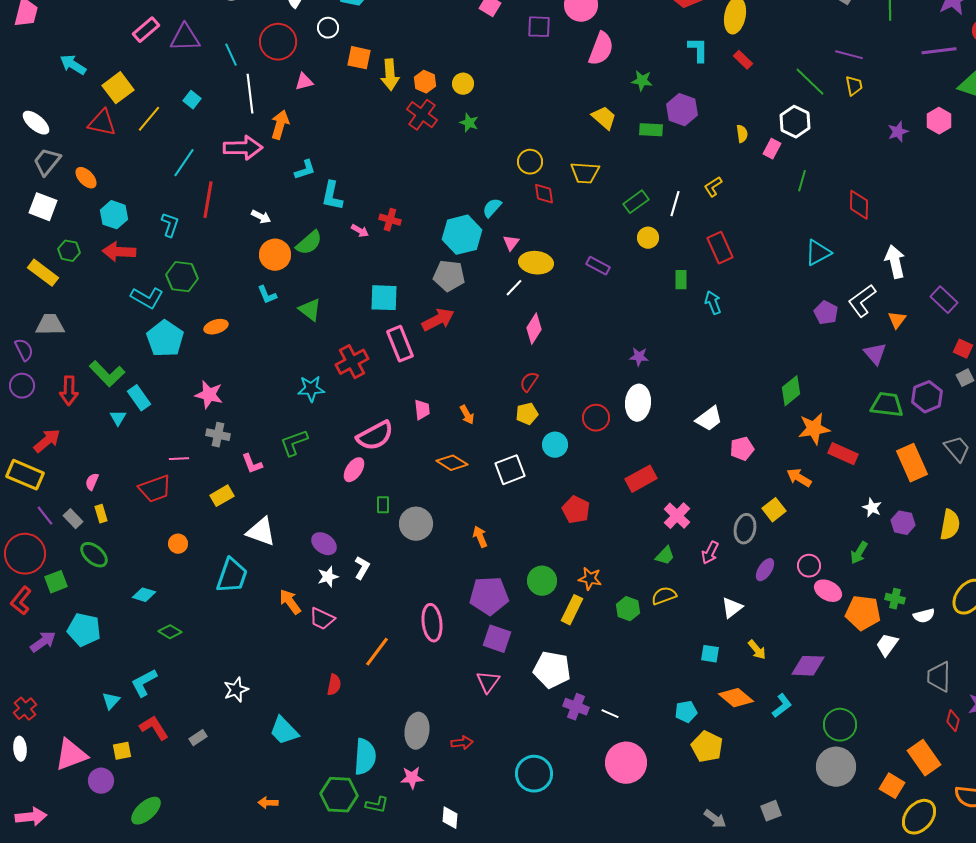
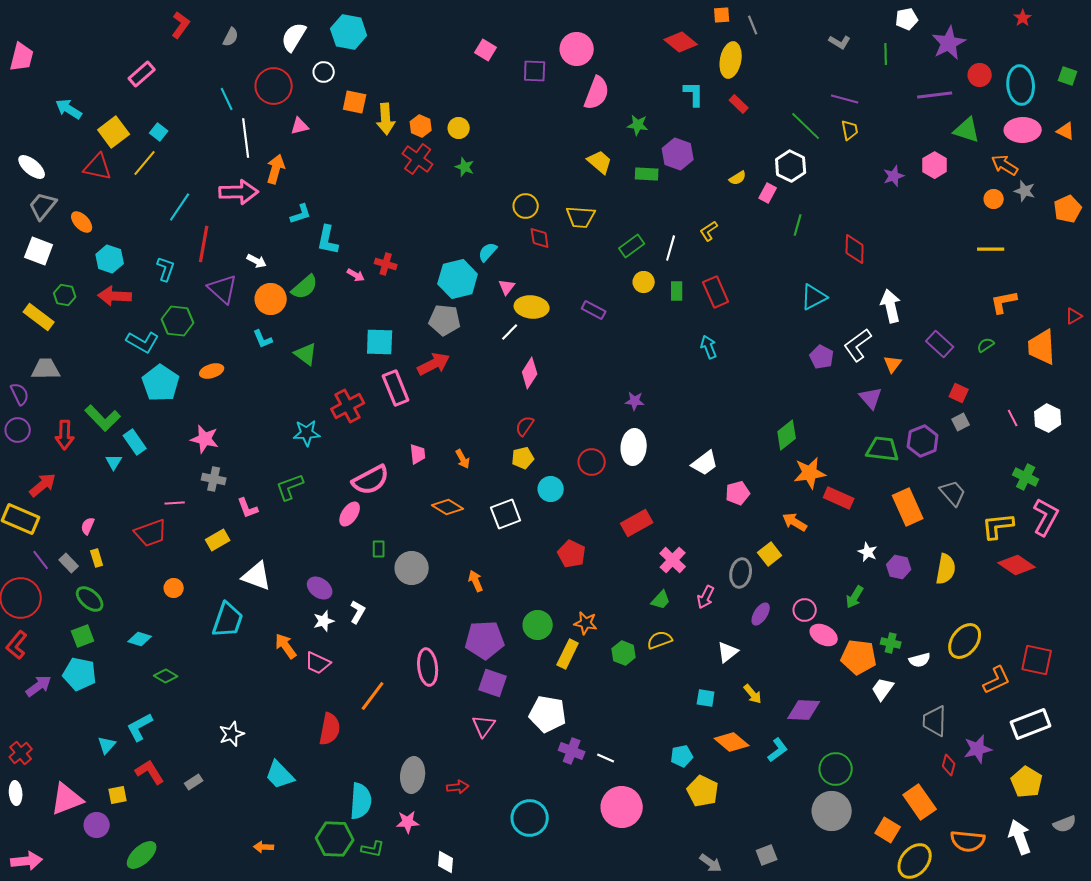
purple triangle: (185, 38) -> (223, 289), moved, turned 44
cyan square: (192, 100) -> (159, 132), moved
yellow semicircle: (742, 134) -> (738, 178), turned 66
green rectangle: (681, 280) -> (677, 291), moved
green square: (56, 582) -> (83, 636), moved
red semicircle: (334, 685) -> (330, 729), size x1.5

